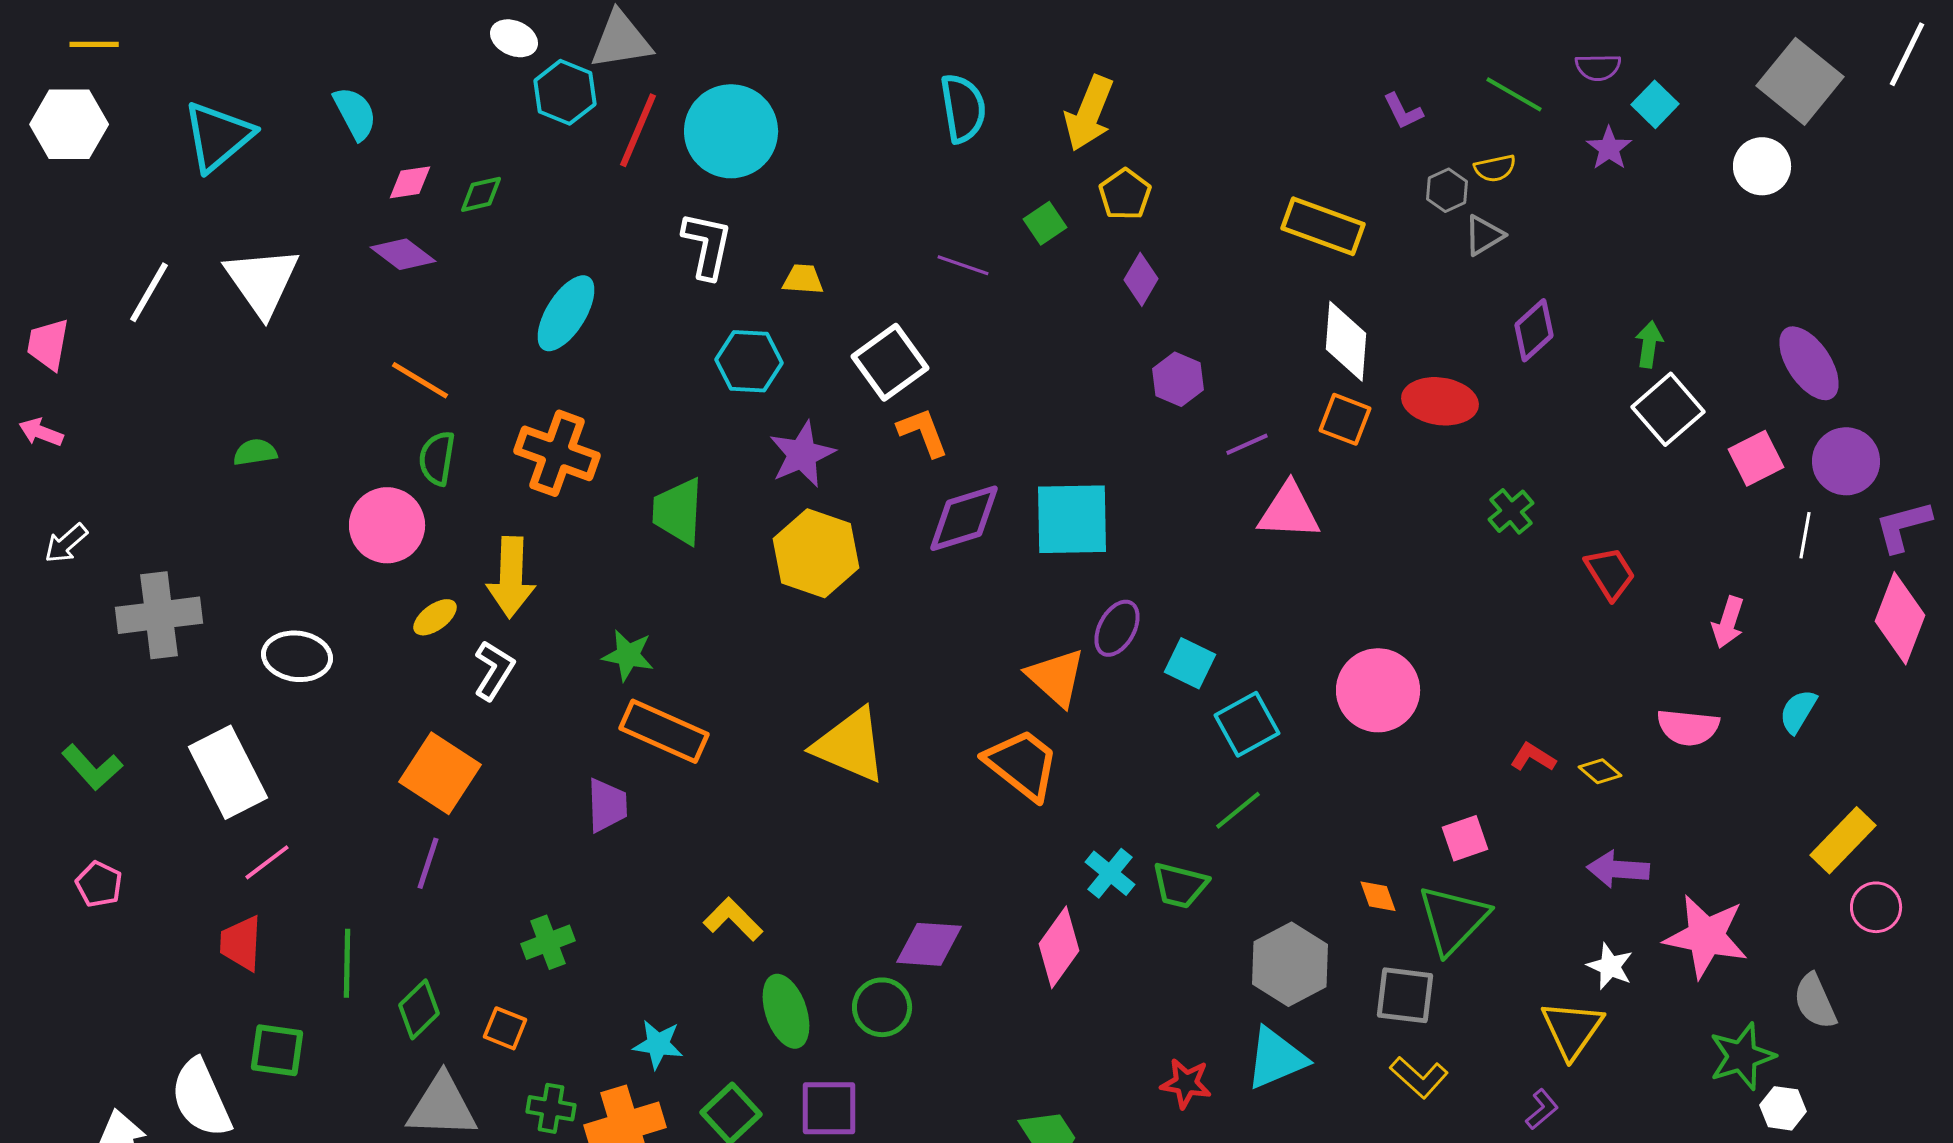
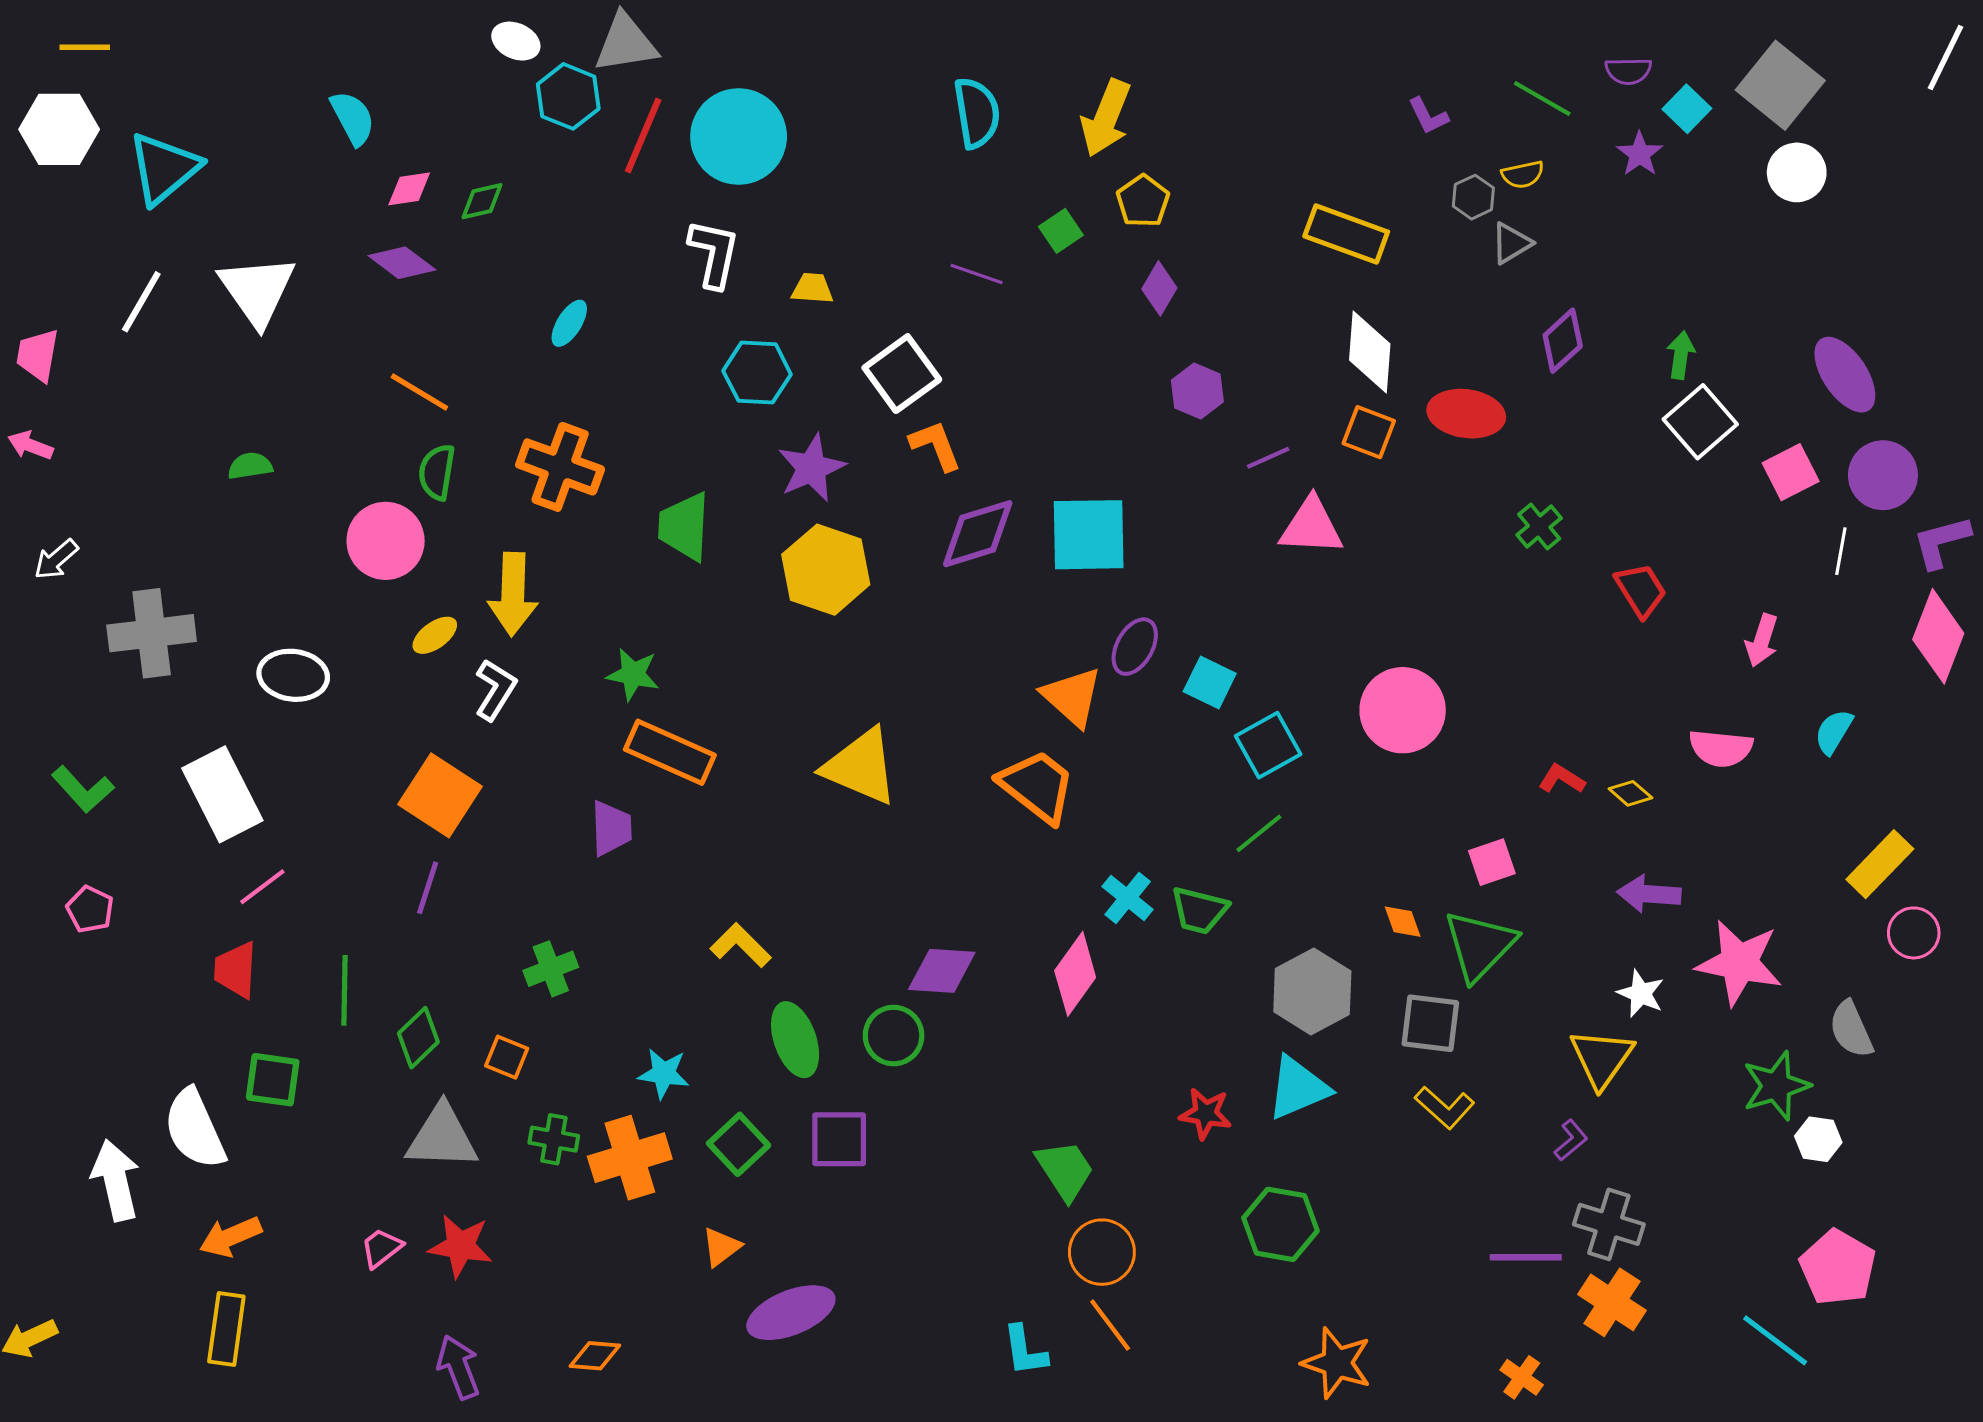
gray square: (1800, 81) -> (1780, 85), moved
cyan triangle: (218, 136) -> (164, 168), moved
cyan ellipse: (566, 313) -> (569, 323), size x0.6

